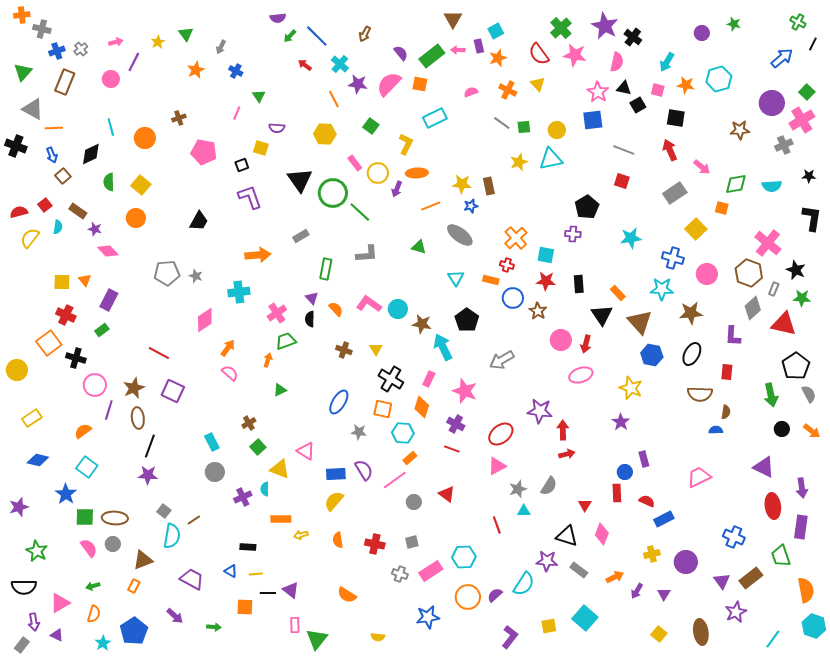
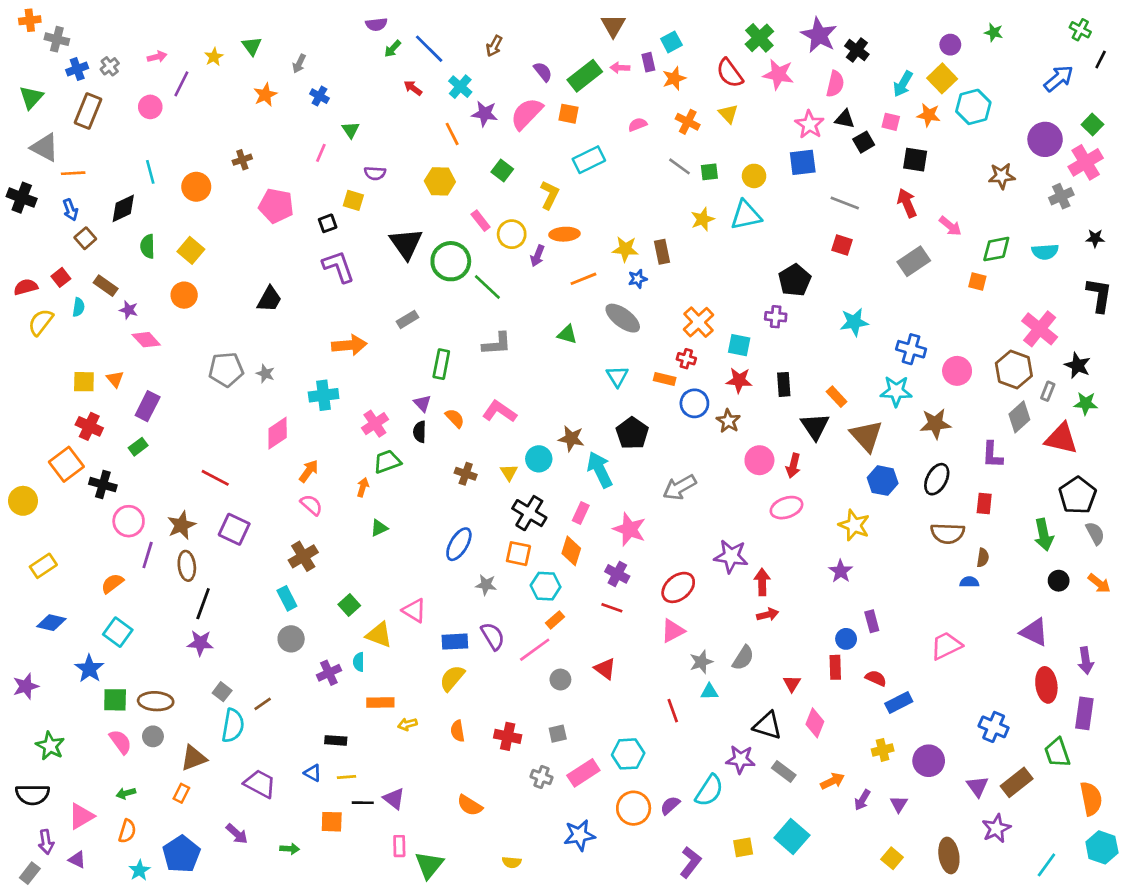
yellow square: (696, 229) -> (942, 78), moved
cyan circle: (398, 309) -> (539, 459), moved
brown cross: (249, 423) -> (303, 556), moved, size x1.5

